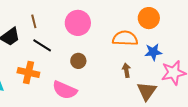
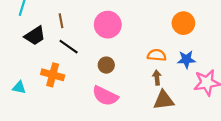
orange semicircle: (125, 38) -> (157, 55), moved, size x0.7
pink semicircle: (65, 90) -> (105, 96), moved
brown triangle: (147, 91) -> (164, 100), moved, turned 45

